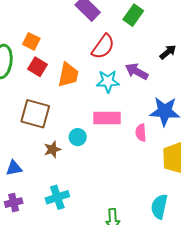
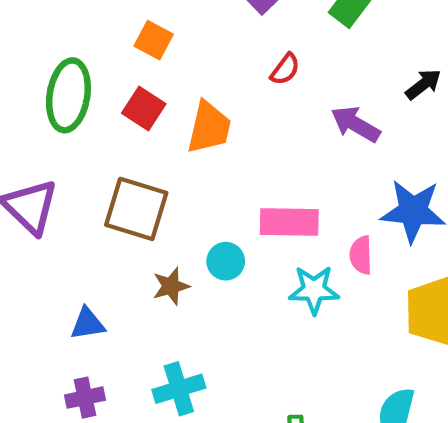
orange square: (31, 41) -> (154, 40), moved
red semicircle: (103, 47) -> (285, 69), size x0.6
cyan star: (108, 81) -> (314, 290), moved

